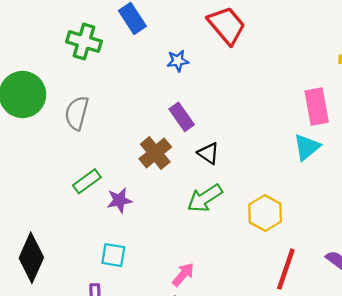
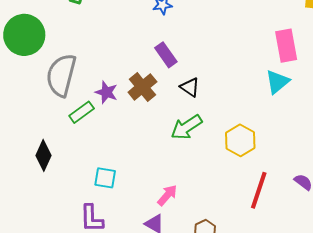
gray semicircle: (77, 113) -> (61, 75), moved, size x1.4
purple star: (119, 200) -> (106, 92), moved, turned 30
black diamond: (31, 258) -> (43, 155), moved, size x0.7

